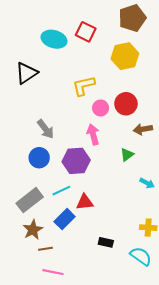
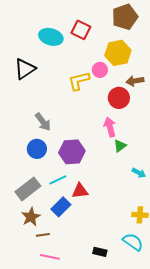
pink circle: (101, 108) -> (100, 70), moved
brown arrow: (143, 129) -> (135, 81), moved
pink arrow: (93, 134) -> (110, 127), moved
black rectangle: (106, 242) -> (100, 252), moved

